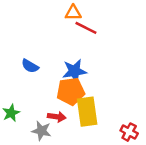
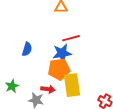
red line: (86, 28) -> (71, 38), moved, turned -42
blue semicircle: (30, 66) -> (27, 49), turned -104

